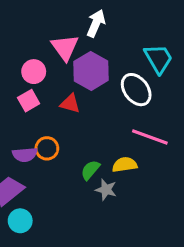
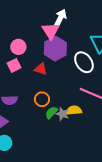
pink triangle: (65, 47) -> (51, 31), moved
orange circle: (47, 148) -> (42, 99), moved
gray star: (106, 190) -> (62, 114), moved

